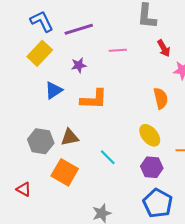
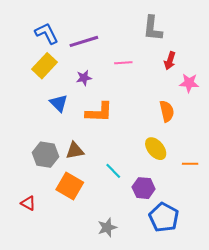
red arrow: (164, 48) -> (170, 61), turned 48
blue triangle: (54, 90) -> (59, 103), turned -42
purple hexagon: (152, 167) -> (144, 188), moved

